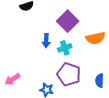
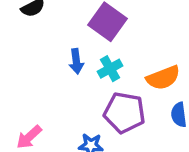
orange semicircle: (96, 38) -> (163, 78), moved

